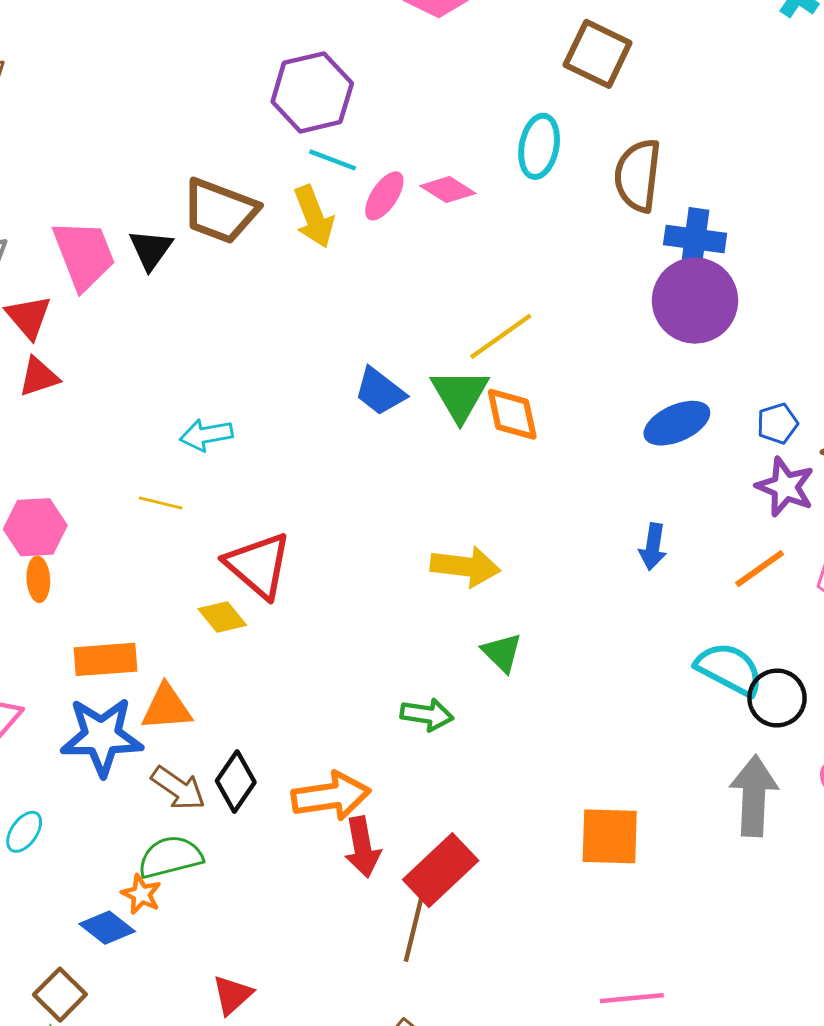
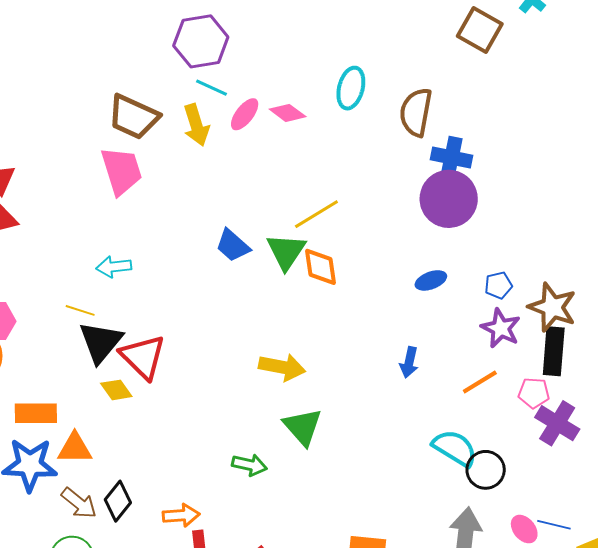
brown square: (598, 54) -> (480, 30), moved
black triangle: (151, 249) -> (101, 342), moved, size x1.5
pink trapezoid: (84, 255) -> (122, 171), moved
blue ellipse: (677, 423) -> (431, 280), size x0.7
green triangle: (502, 653) -> (303, 427), size x1.4
orange arrow: (331, 796) -> (181, 515), size x0.7

